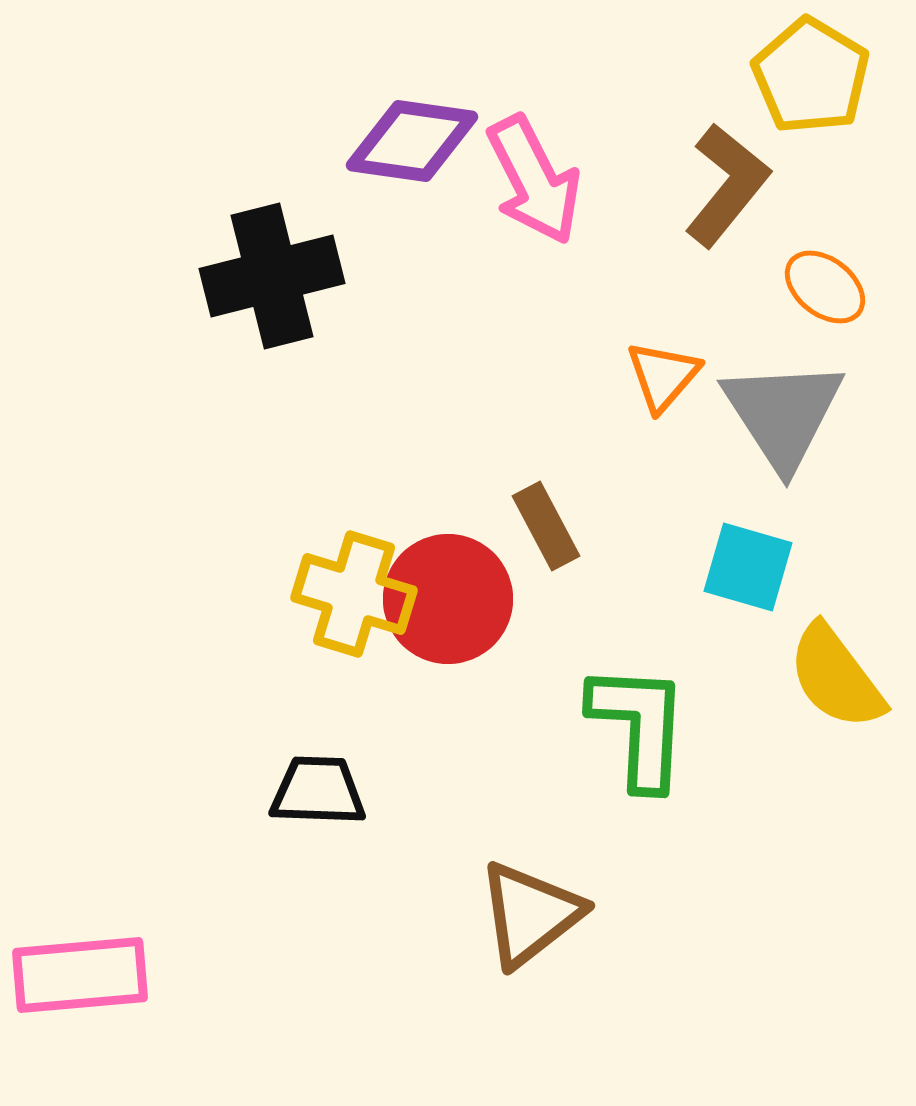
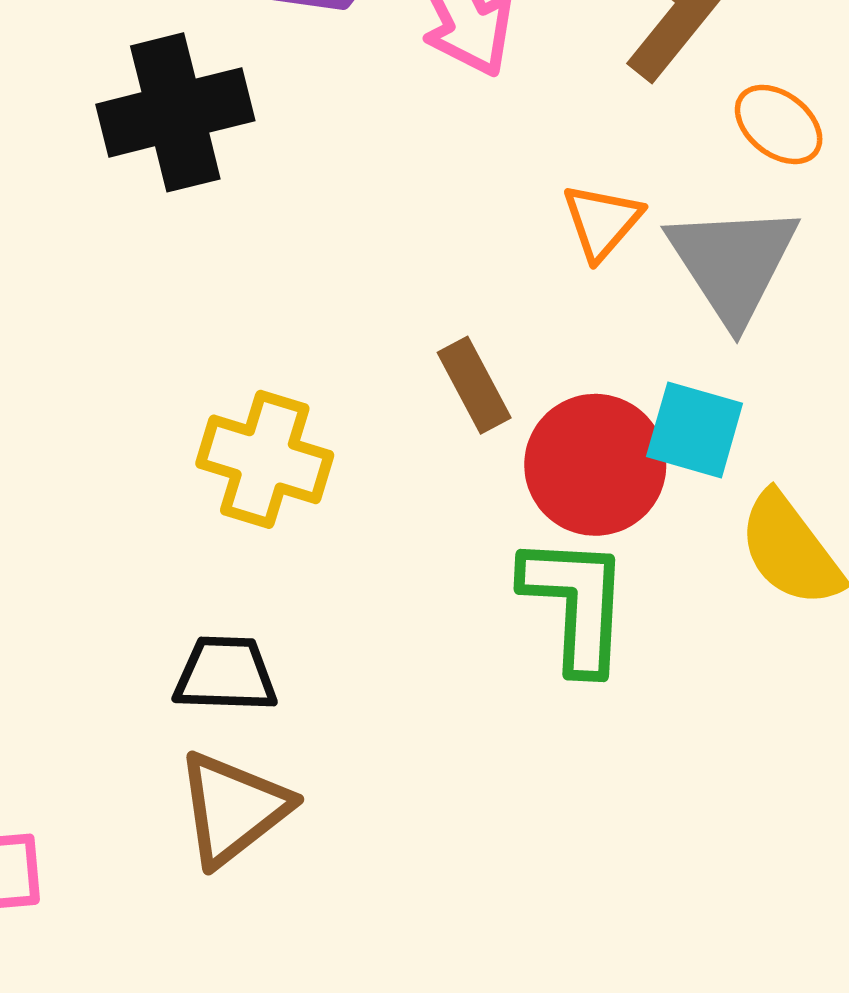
red circle: (448, 599) -> (595, 465), moved
brown triangle: (530, 914) -> (233, 808), moved

